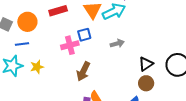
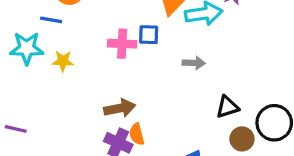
brown arrow: (83, 71) -> (120, 108), moved, turned -144
brown circle: (146, 83) -> (242, 139), moved

